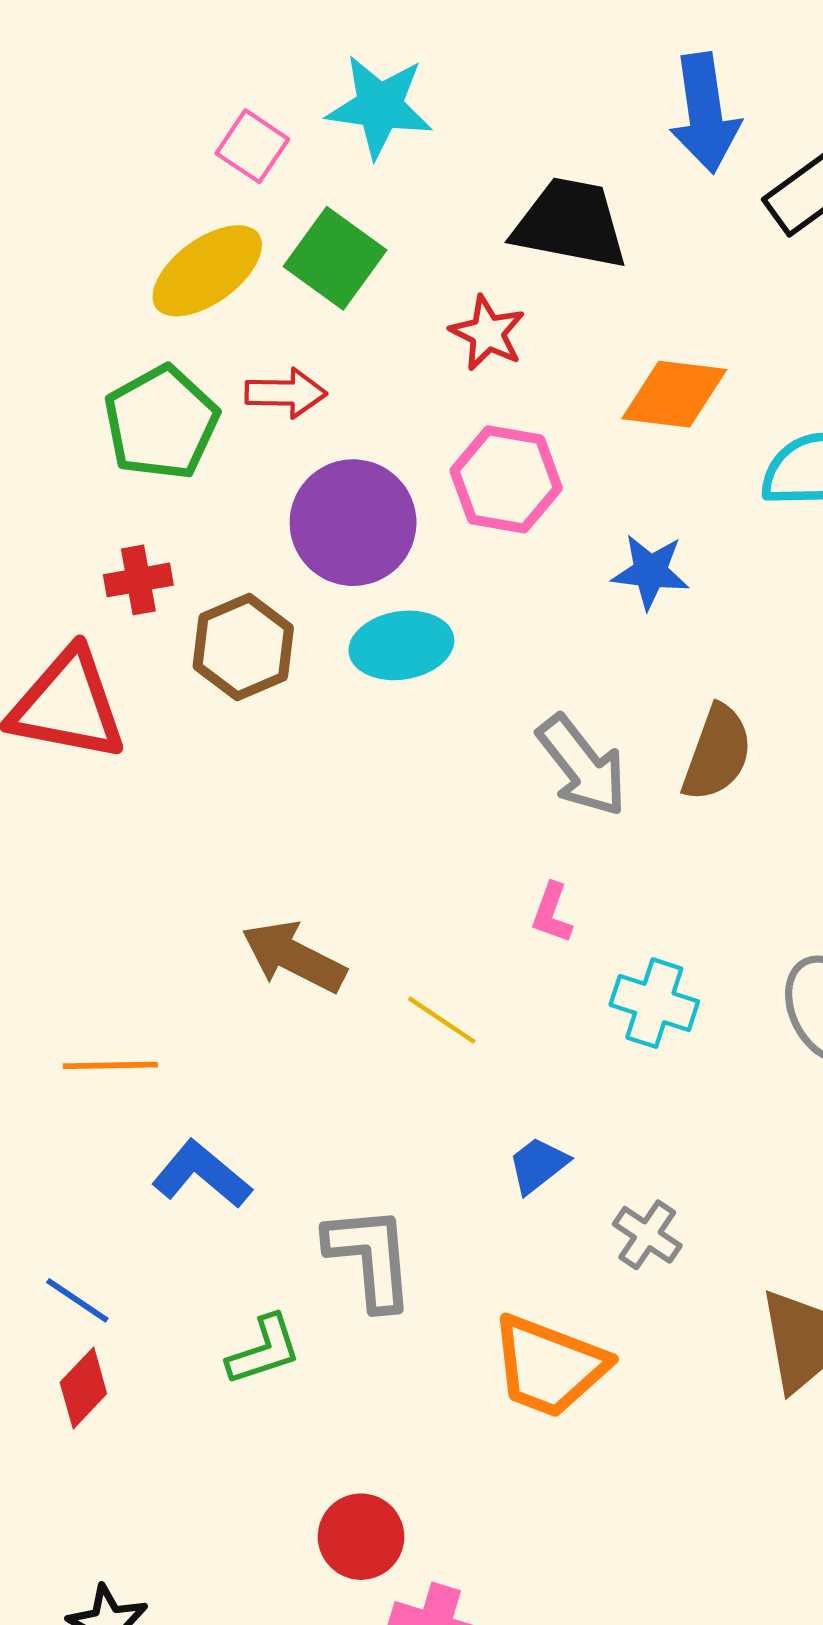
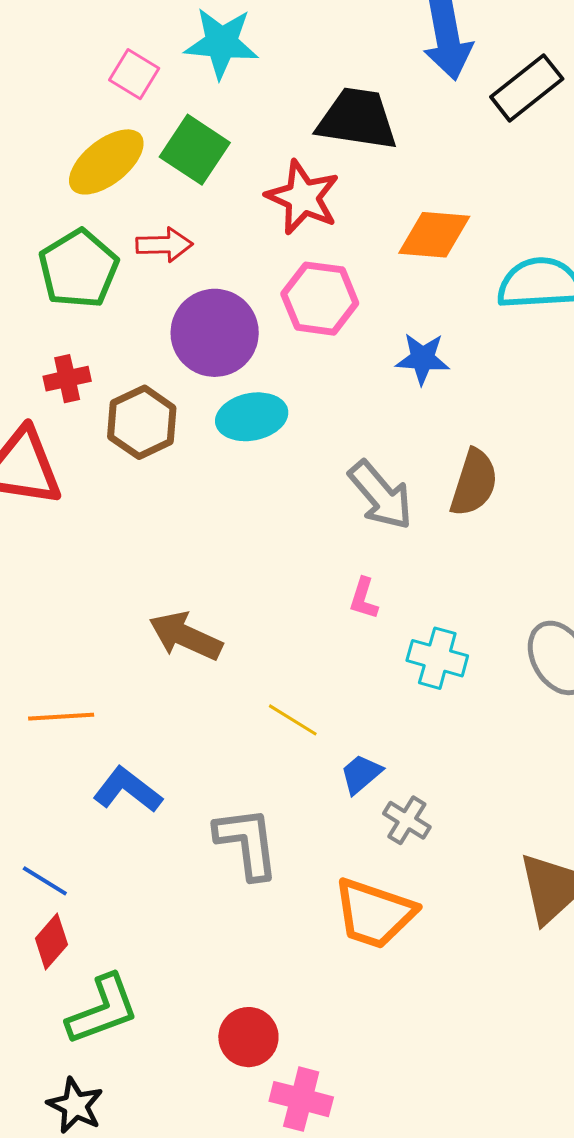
red star: (488, 333) -> (303, 197), size x1.4
yellow line: (442, 1020) -> (293, 720), moved
gray cross: (647, 1235) -> (407, 820), moved
green L-shape: (264, 1350) -> (103, 1010), moved, size x1.4

